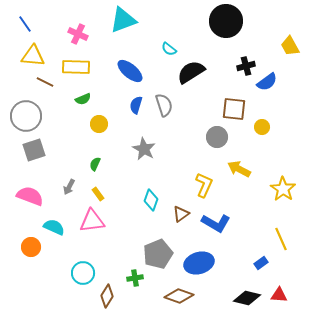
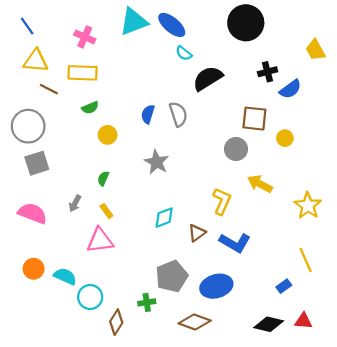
blue ellipse: (130, 71) -> (172, 25), moved
cyan diamond: (151, 200) -> (164, 218), turned 50
cyan semicircle: (54, 227) -> (65, 276), moved

